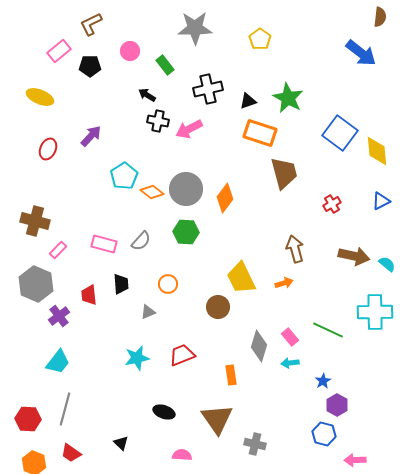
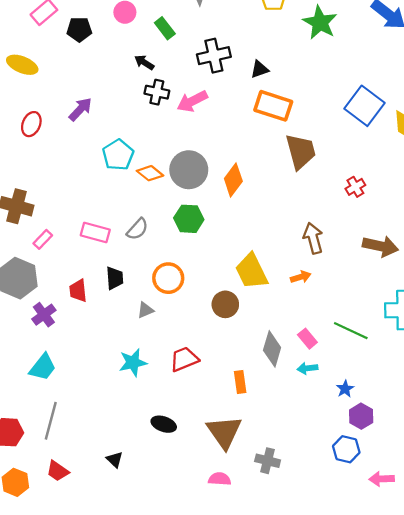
green star: (288, 98) -> (320, 23), moved
orange circle: (168, 284) -> (168, 278), size x1.4
pink semicircle: (182, 455) -> (220, 479), moved

